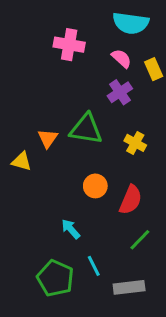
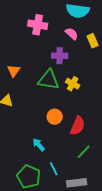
purple cross: (120, 92) -> (60, 56), moved, turned 35
orange triangle: (48, 138) -> (14, 71), moved
yellow cross: (135, 143) -> (73, 84), moved

